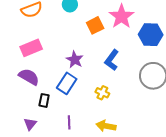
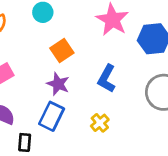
orange square: (95, 25) -> (62, 50), moved
yellow cross: (102, 93) -> (100, 123), turned 32

